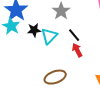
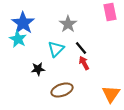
black star: (34, 30) -> (38, 69), moved

